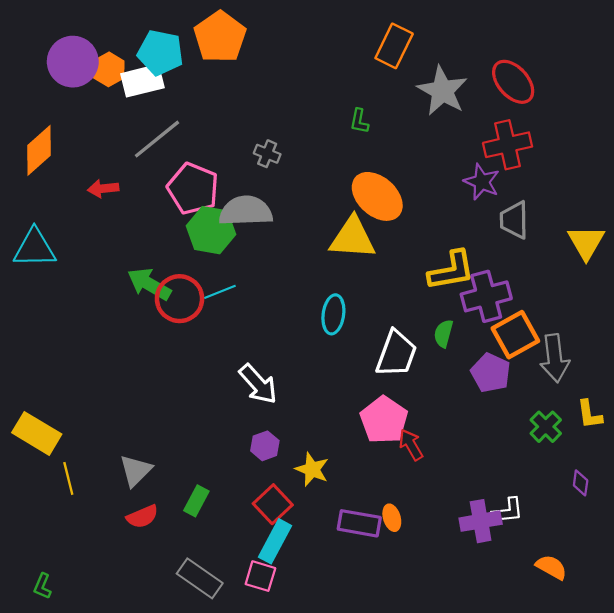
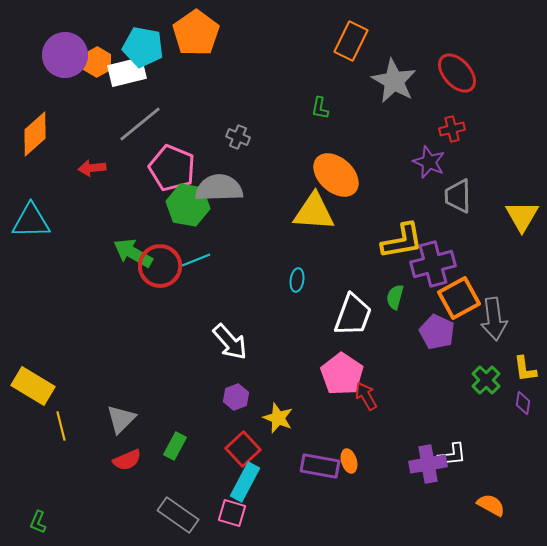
red cross: (508, 145) -> (452, 129), size x0.6
cyan ellipse: (333, 314) -> (297, 280), size x0.7
purple diamond: (581, 483) -> (523, 403), moved

